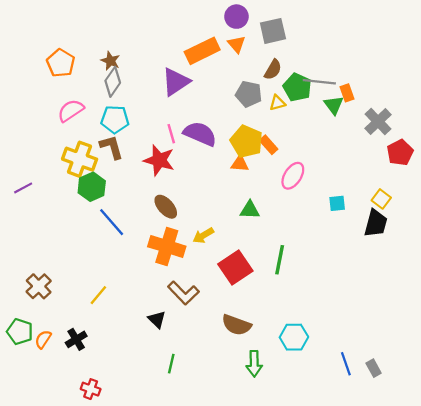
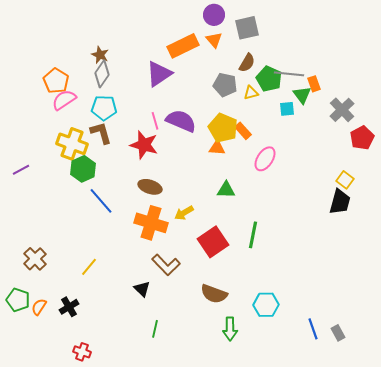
orange pentagon: (61, 63) -> (56, 81), moved
cyan square: (337, 203) -> (287, 109), moved
brown ellipse: (166, 207) -> (150, 187), turned -30

